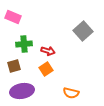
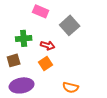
pink rectangle: (13, 17) -> (41, 11), moved
gray square: (83, 31) -> (70, 25), moved

